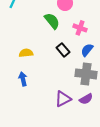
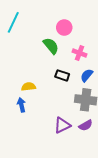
black rectangle: (63, 50) -> (62, 75), turned -32
yellow semicircle: (26, 53) -> (29, 87), moved

